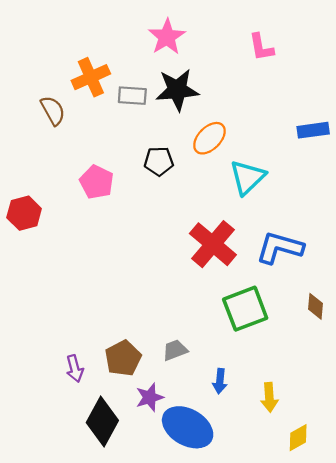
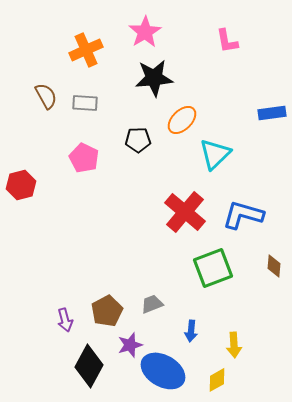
orange cross: (91, 77) -> (86, 50), moved
gray rectangle: (132, 96) -> (85, 103), moved
yellow diamond: (298, 438) -> (217, 380), moved

